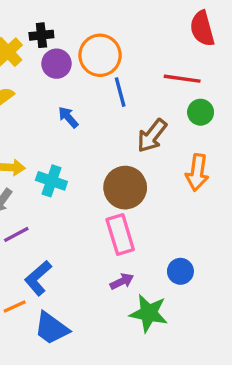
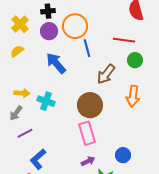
black cross: (41, 35) -> (48, 11), moved
blue arrow: (68, 117) -> (56, 63), size x1.6

